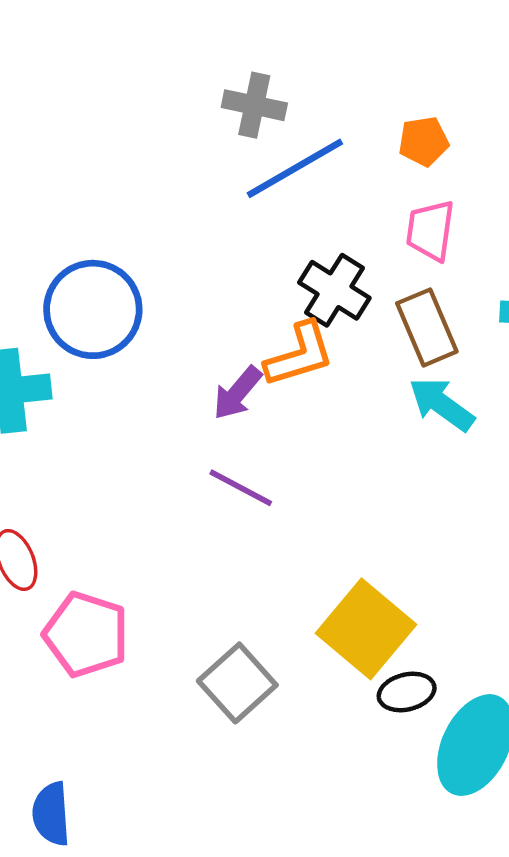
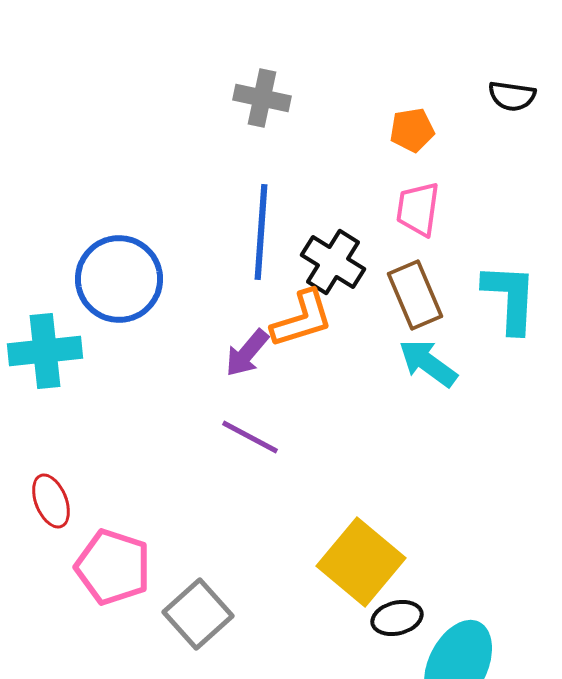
blue line: (295, 168) -> (261, 232), moved, turned -56
gray square: (237, 683) -> (198, 614), moved

